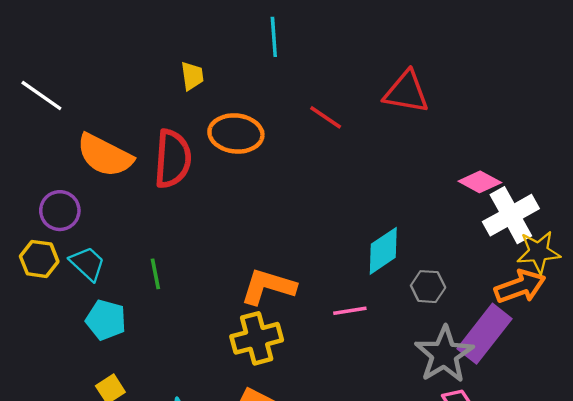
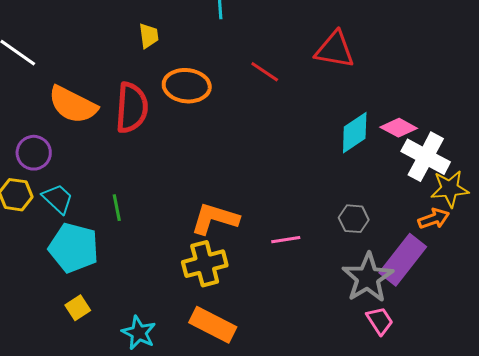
white cross: (511, 215) -> (426, 157), turned -33
cyan diamond: (383, 251) -> (355, 133), moved
orange arrow: (520, 287) -> (434, 219), size x0.7
cyan pentagon: (106, 320) -> (74, 248), size x1.4

